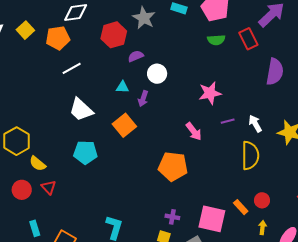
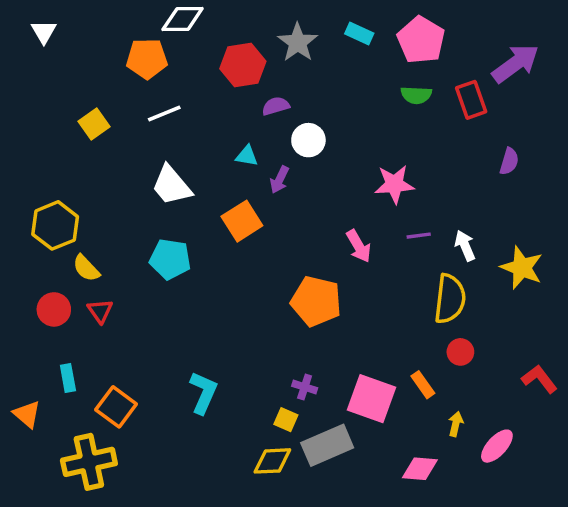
yellow square: (25, 30) -> (94, 124), moved
purple semicircle: (275, 72) -> (509, 161), size x0.6
red circle: (262, 200) -> (460, 352), moved

